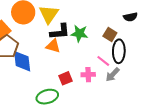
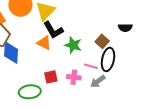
black L-shape: (60, 32) -> (53, 30), turned 55
green star: (79, 33) -> (73, 45), moved
pink line: (103, 61) -> (91, 66), turned -32

